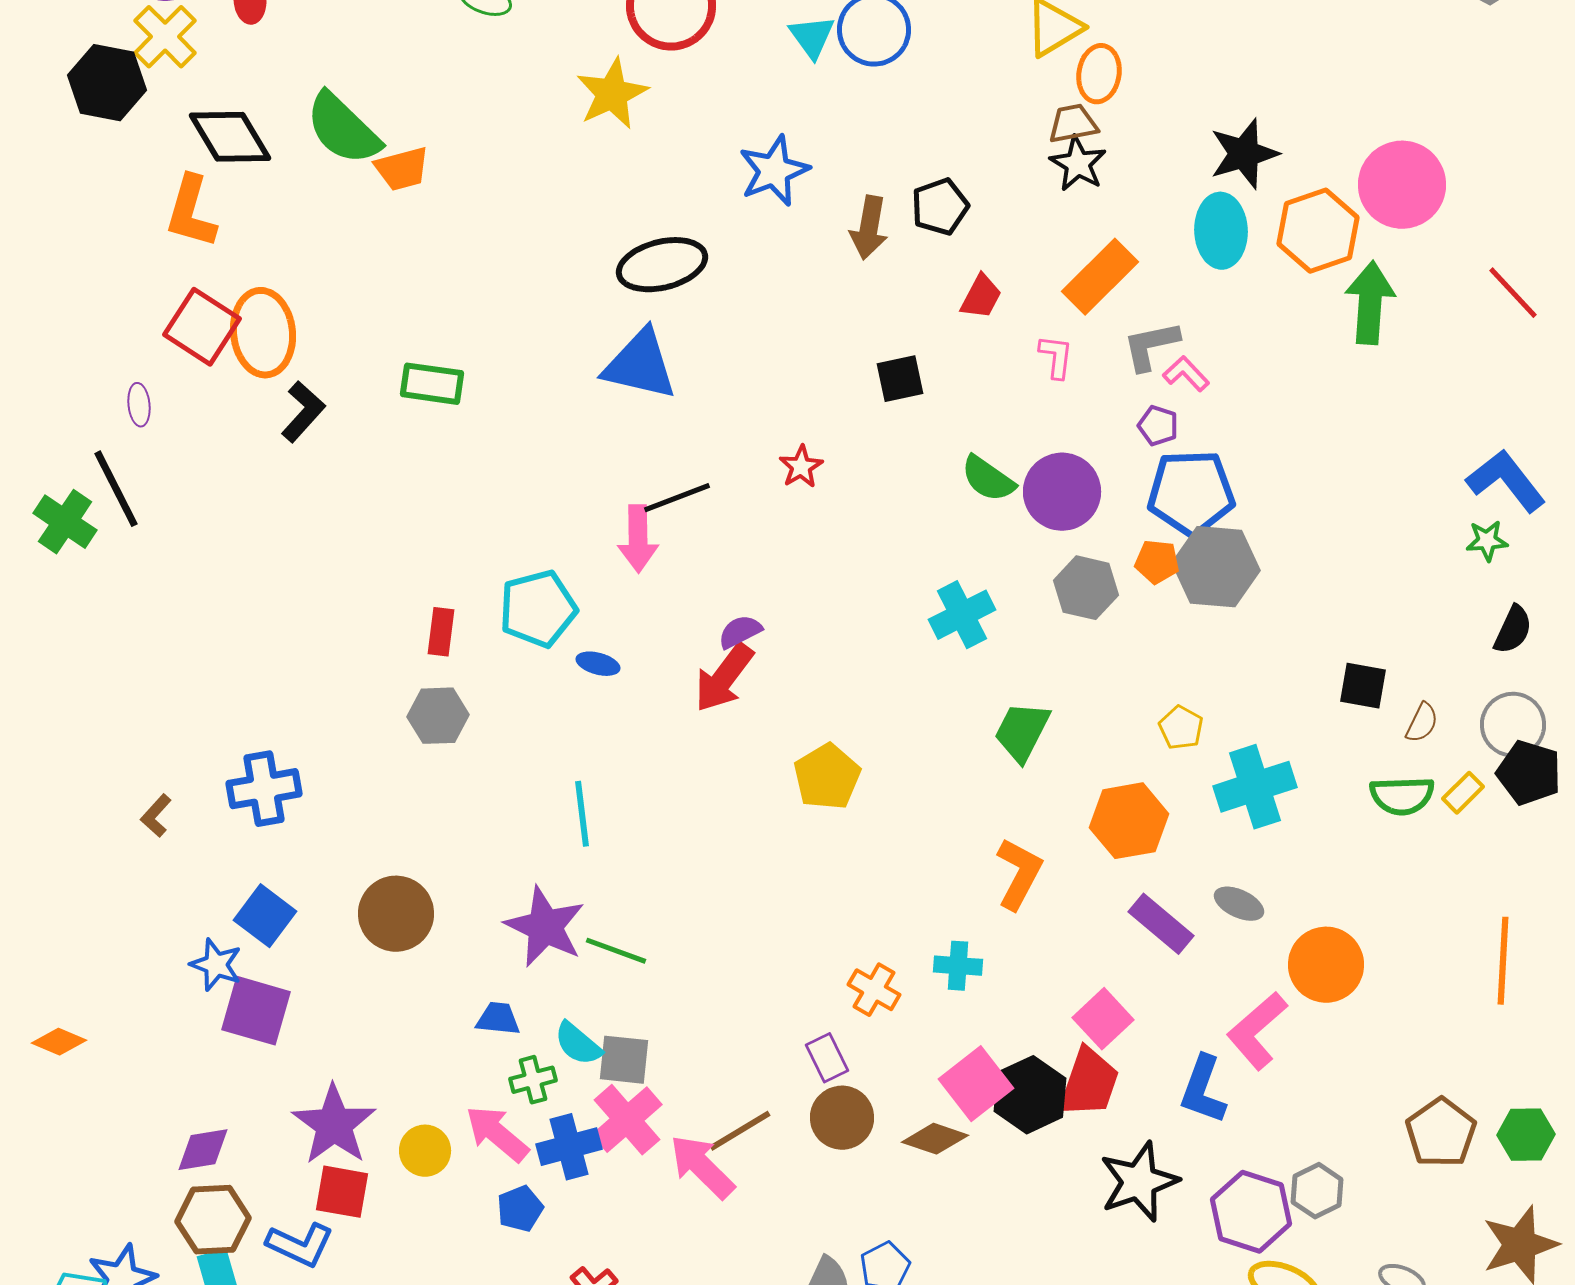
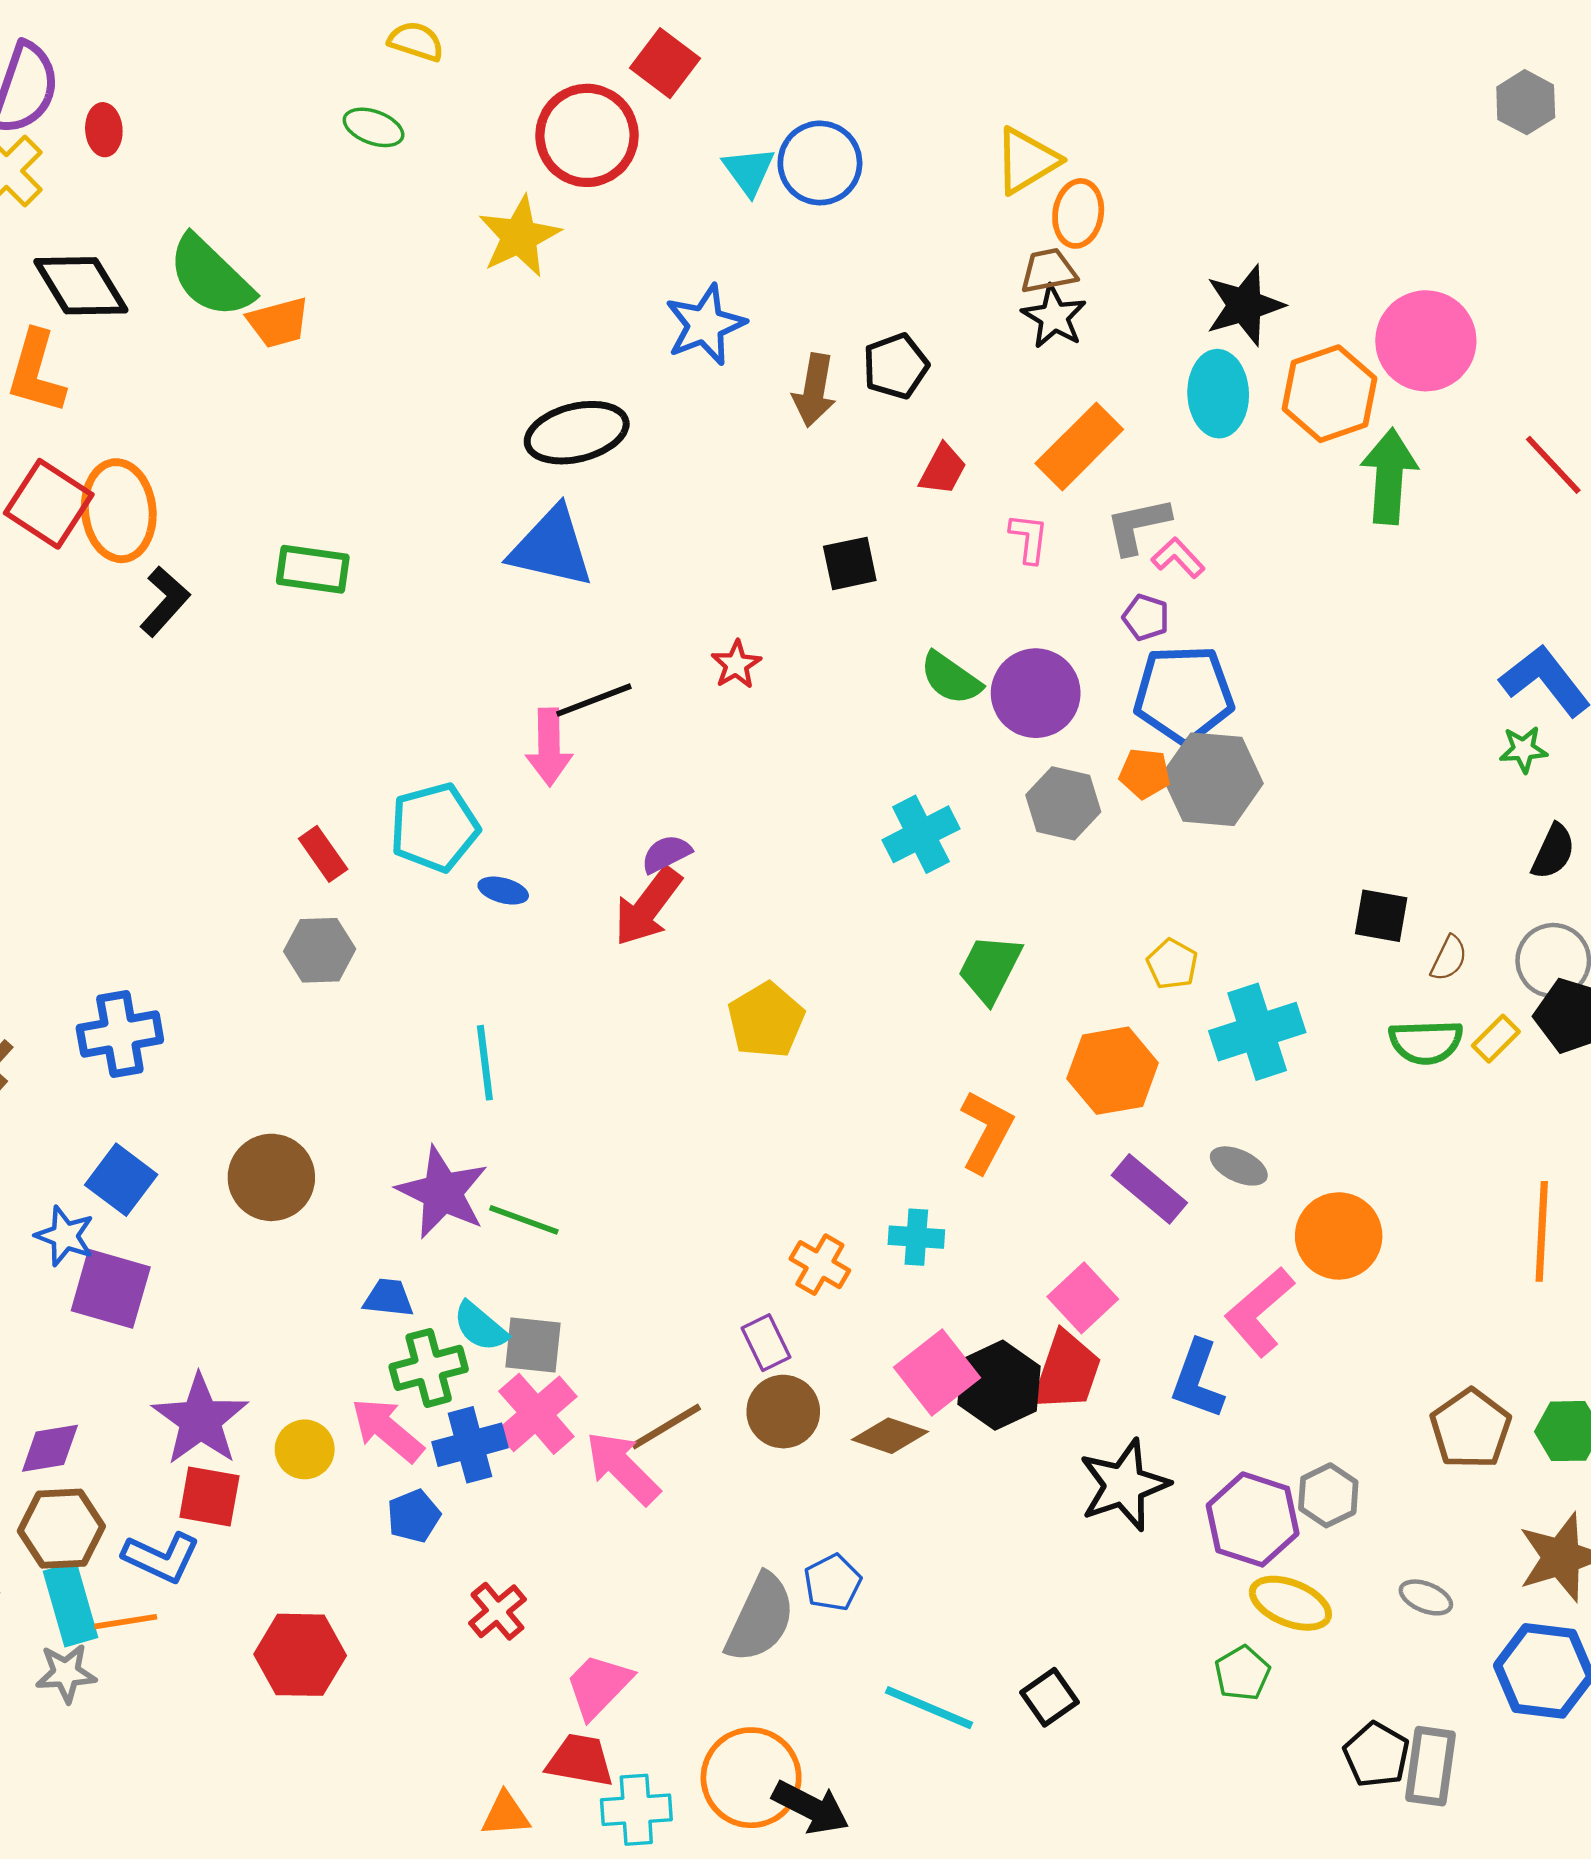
red rectangle: (441, 632) -> (323, 854), turned -42
green cross: (533, 1080) -> (429, 1368), size x1.4

